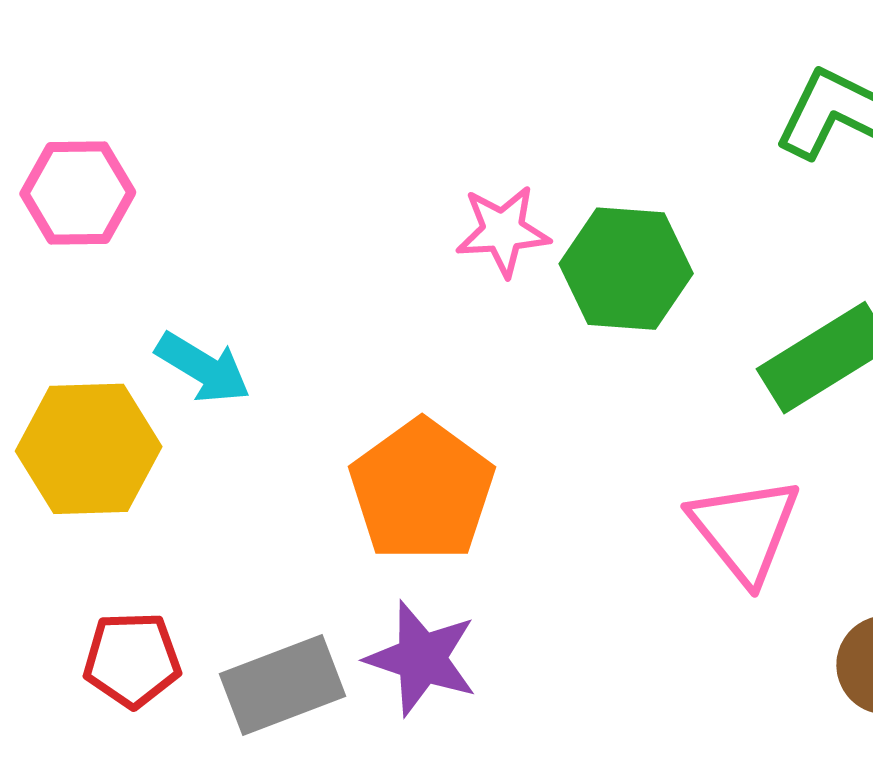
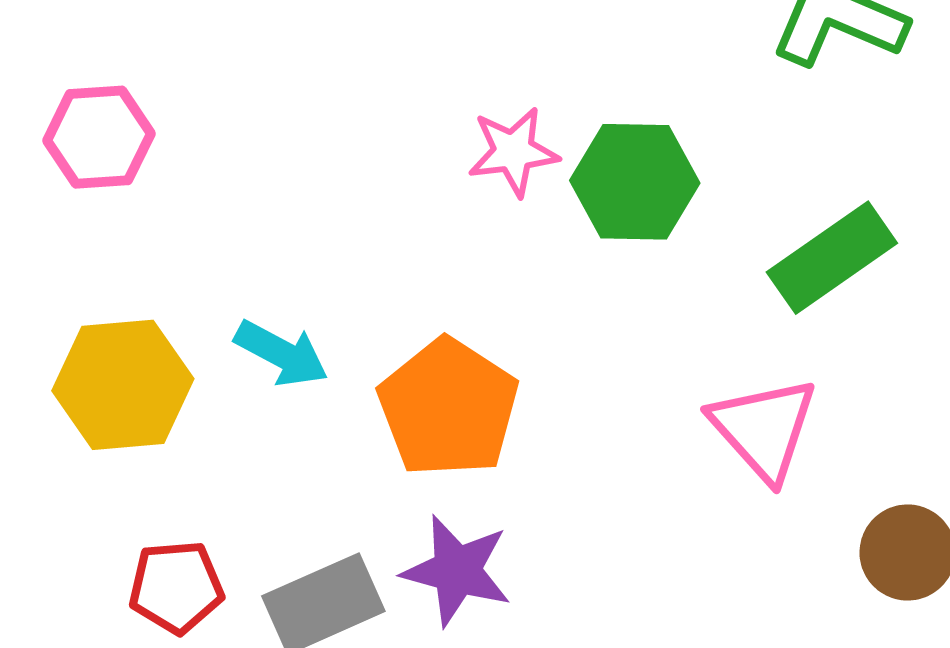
cyan arrow: (203, 368) -> (281, 353), moved

